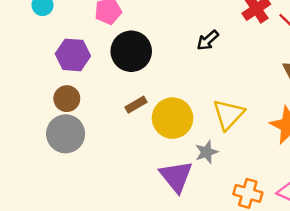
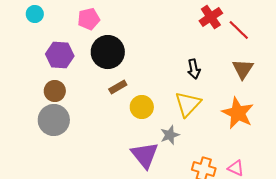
black arrow: (208, 40) -> (194, 69), moved, turned -60
brown rectangle: (136, 105) -> (118, 87), moved
yellow circle: (173, 118) -> (142, 107), size x0.7

